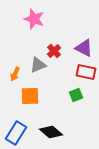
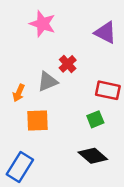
purple triangle: (84, 48) -> (105, 33), moved
black diamond: (51, 132) -> (93, 156), moved

